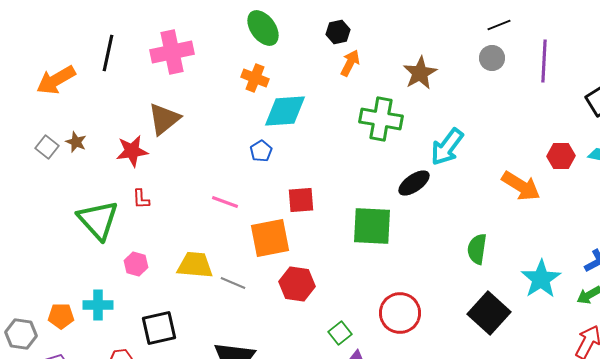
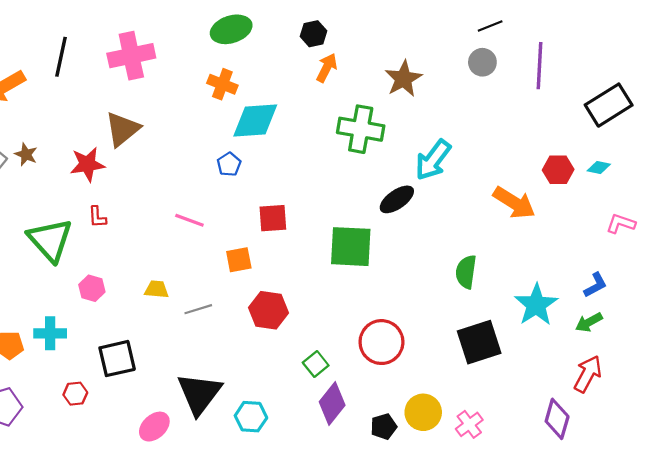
green ellipse: (263, 28) -> (231, 29), turned -72
orange square: (270, 238) -> (239, 260), size x0.6
yellow trapezoid: (195, 265) -> (157, 289), size x0.6
gray line: (233, 283) -> (198, 309), turned -40
black square: (489, 313) -> (479, 342), turned 30

